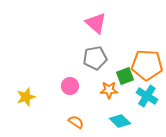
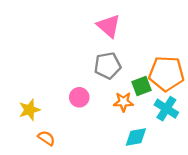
cyan diamond: (120, 121) -> (136, 137), turned -55
orange semicircle: (76, 122) -> (46, 138), moved

